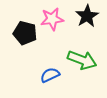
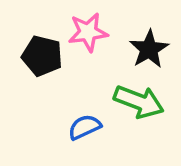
black star: (87, 16) -> (149, 49), moved

